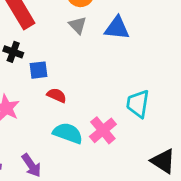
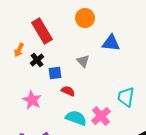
gray triangle: (78, 25) -> (83, 61), moved
black cross: (13, 52) -> (37, 60), turned 32

